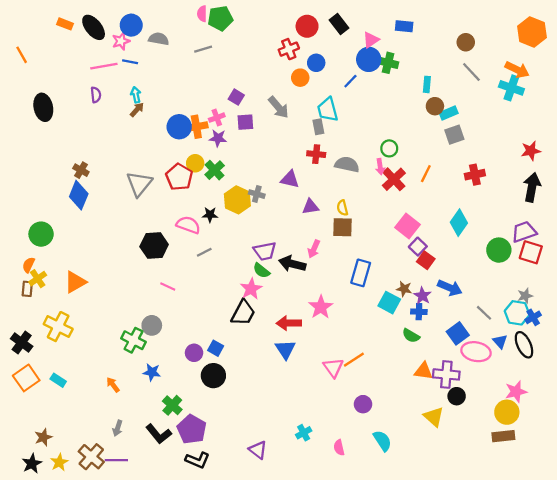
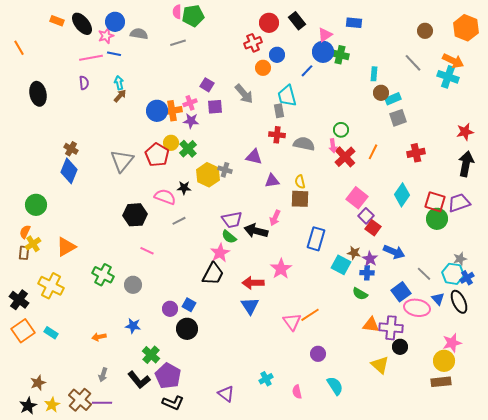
brown circle: (466, 42) -> (425, 31), moved
red square: (531, 252) -> (435, 202), moved
green cross: (134, 340) -> (103, 275), moved
orange arrow: (113, 385) -> (99, 337), turned -64

